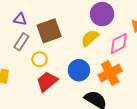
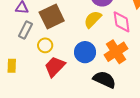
pink diamond: (119, 44) -> (122, 22), turned -65

